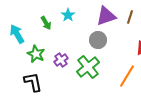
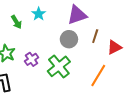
brown line: (130, 17) -> (95, 36), moved

